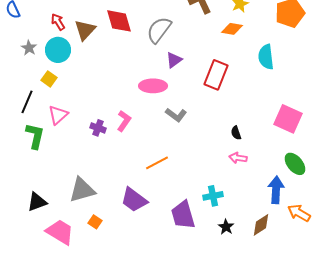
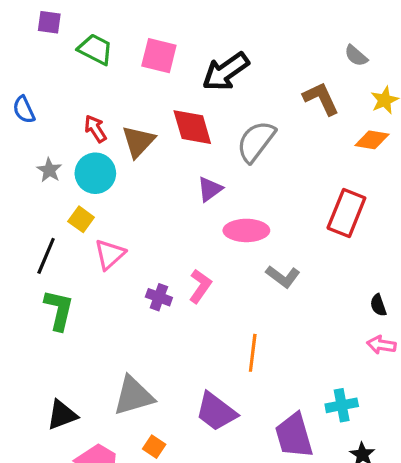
purple triangle: (174, 60) -> (210, 189), moved
pink triangle: (58, 115) -> (110, 254), moved
orange line: (157, 163) -> (253, 353), turned -55

